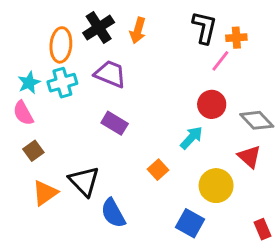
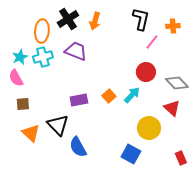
orange cross: (236, 38) -> (173, 26), moved
purple rectangle: (115, 123) -> (79, 100), moved, turned -42
brown square: (33, 151) -> (23, 104), turned 32
orange square: (158, 170) -> (109, 96), moved
orange triangle: (45, 193) -> (31, 133), turned -42

